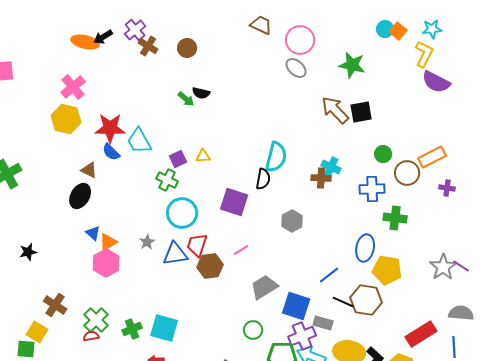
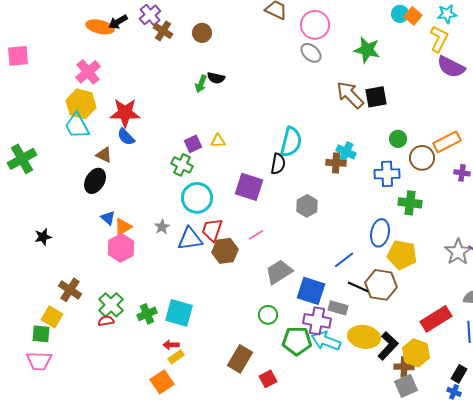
green arrow: (186, 99) -> (201, 84), turned 72
cyan trapezoid: (139, 141) -> (77, 126), moved
purple cross: (302, 336) -> (317, 321), turned 32

